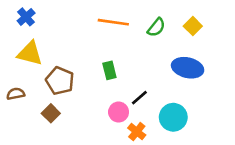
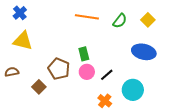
brown pentagon: (60, 81) -> (59, 69), moved
pink circle: (119, 112) -> (87, 72), moved

